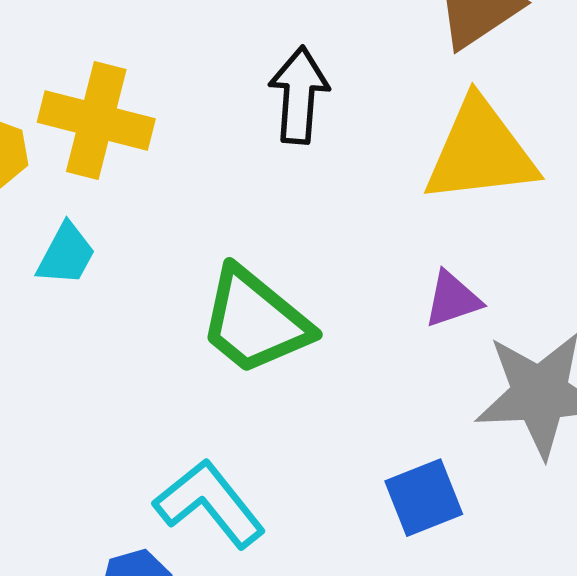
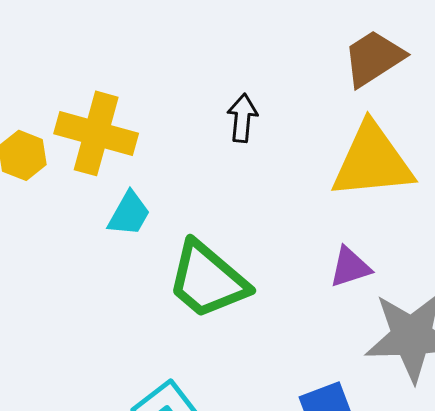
black arrow: (299, 95) -> (242, 118), size x0.7
cyan trapezoid: (66, 254) -> (129, 214), moved

